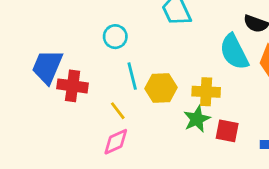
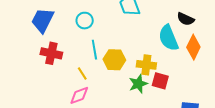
blue trapezoid: (47, 67) -> (43, 20), moved
red square: (227, 131) -> (160, 81), moved

